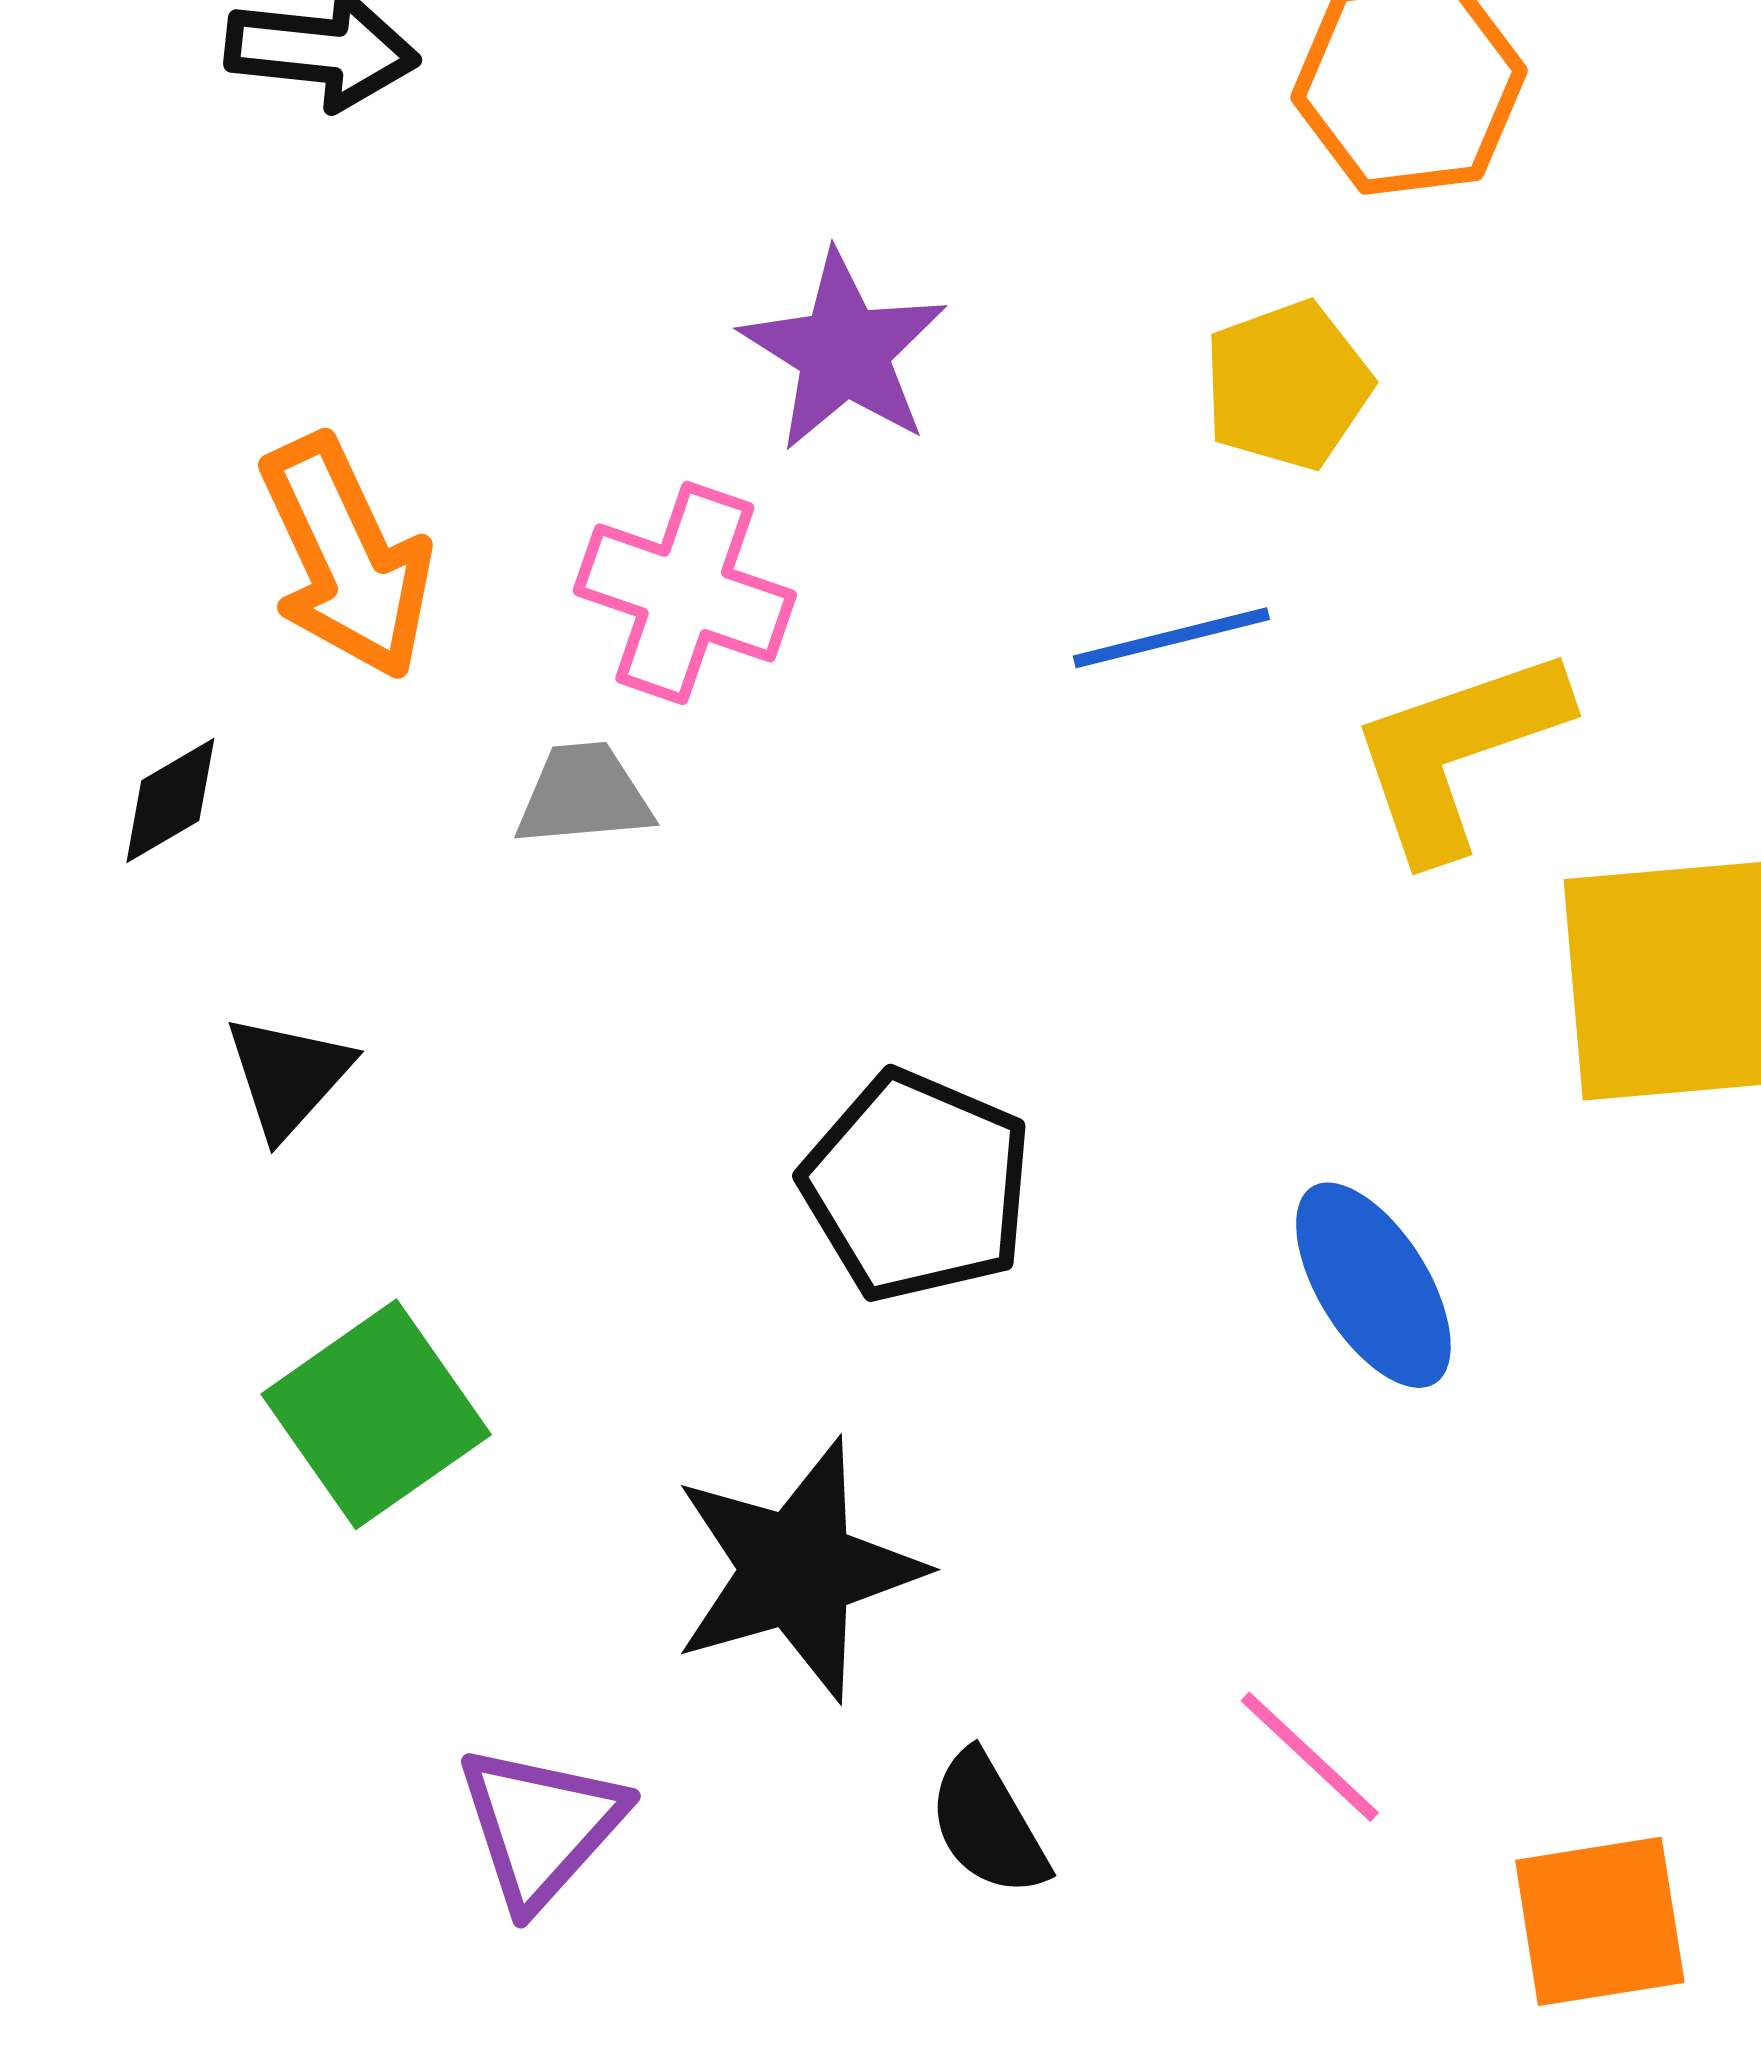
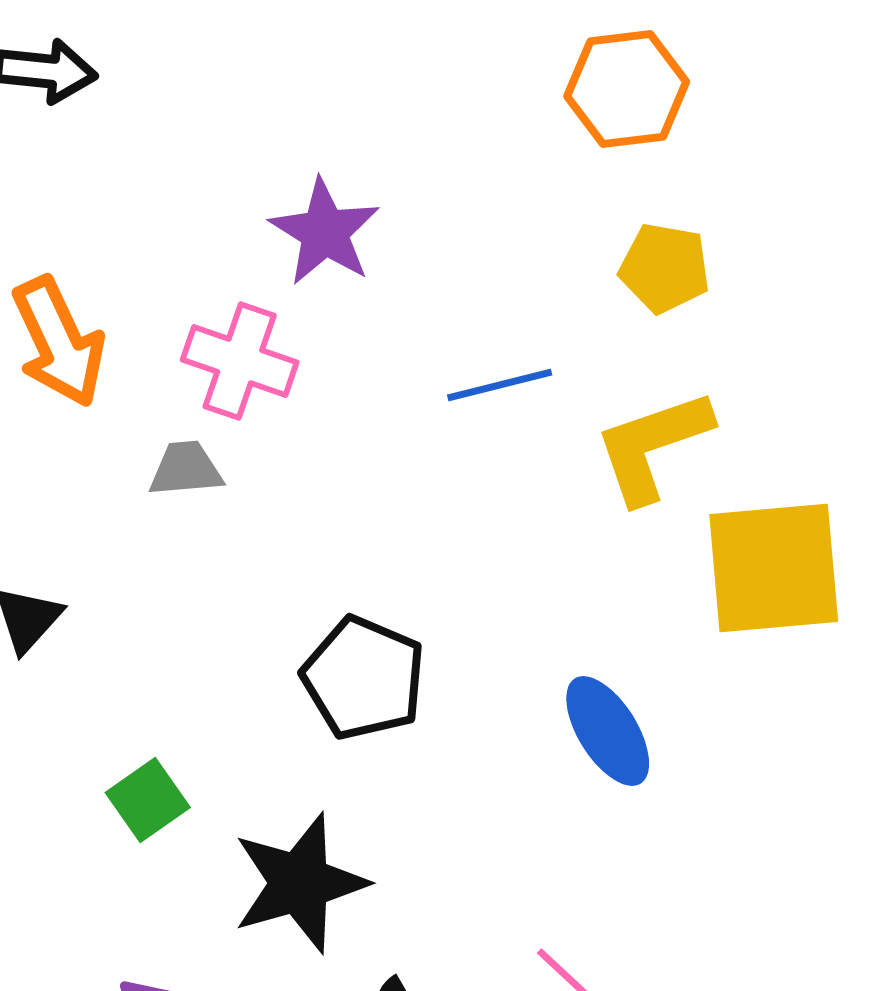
yellow pentagon: (1287, 385) -> (665, 268), moved, turned 30
green square: (376, 1414) -> (148, 800), moved, size x0.7

